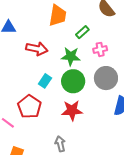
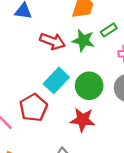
green star: (71, 56) -> (83, 40), moved
cyan rectangle: (45, 81) -> (56, 80), size x1.5

